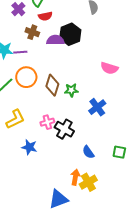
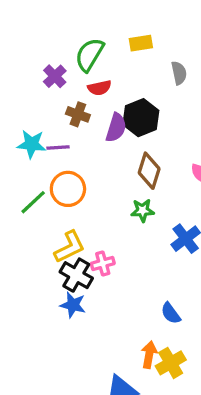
purple semicircle: (55, 40) -> (116, 128), turned 108
brown diamond: (52, 85) -> (149, 171), moved
yellow L-shape: (15, 119) -> (70, 247), moved
black cross: (64, 129) -> (76, 275), moved

